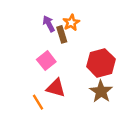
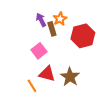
red hexagon: (101, 63) -> (83, 36), moved
brown star: (101, 91) -> (70, 77), moved

